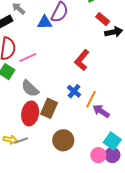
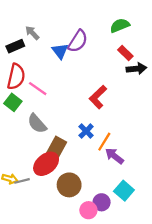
blue triangle: (45, 22) -> (60, 51), turned 49
pink line: (28, 57) -> (38, 89), turned 54
red ellipse: (30, 113) -> (46, 164), moved, turned 35
pink circle: (98, 155) -> (88, 210), moved
purple circle: (112, 155) -> (102, 202), moved

